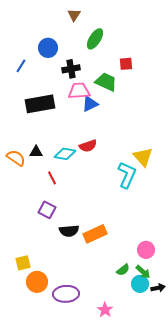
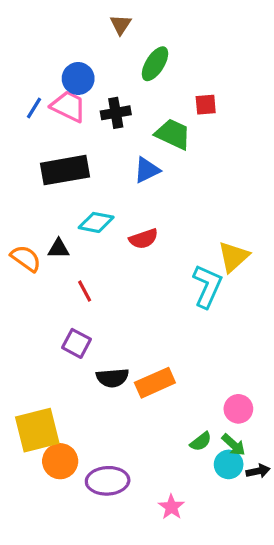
pink trapezoid: (79, 91) -> (68, 106), moved, turned 30
cyan diamond: (65, 154) -> (96, 222), moved
yellow triangle: (143, 157) -> (233, 257), turned 30
yellow square: (23, 263) -> (37, 430), size x1.8

